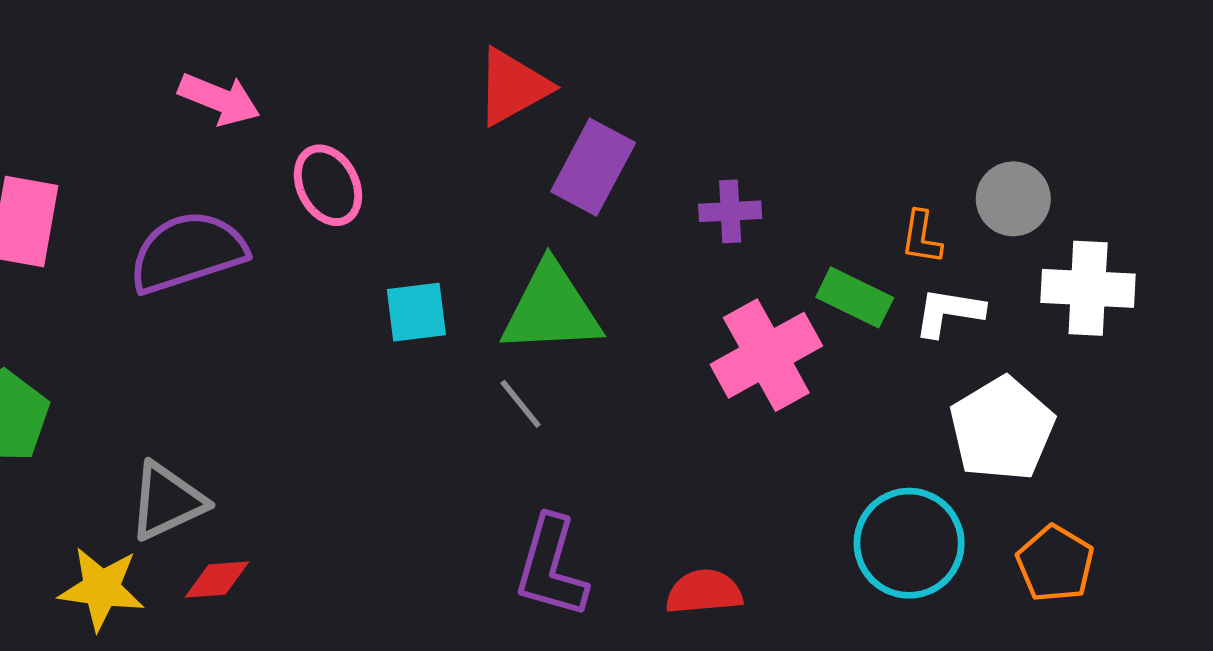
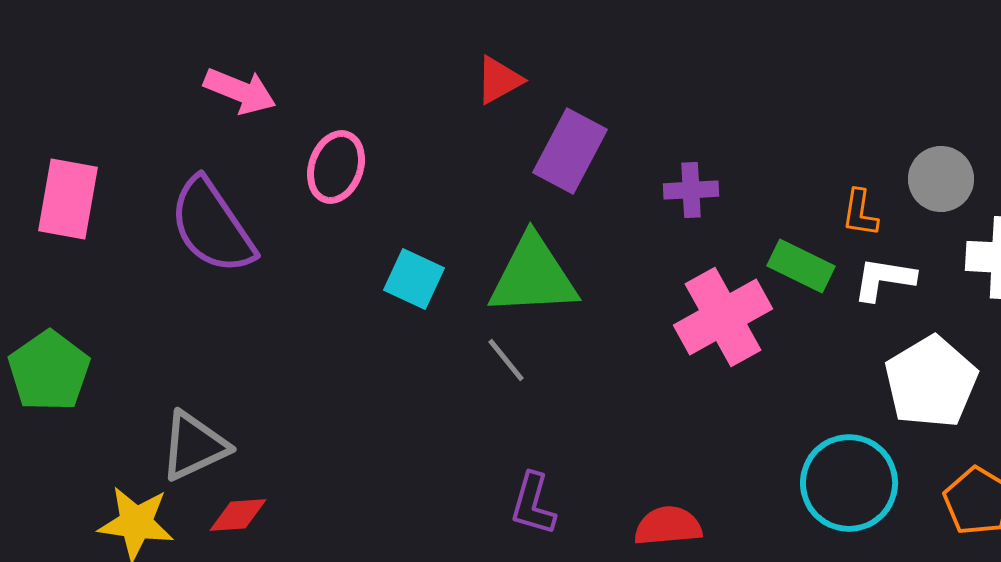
red triangle: (513, 87) -> (499, 80), size x0.7
pink ellipse: (328, 185) -> (336, 167), turned 46
purple semicircle: (188, 252) -> (212, 226), turned -106
cyan square: (416, 312) -> (414, 279), turned 32
purple L-shape: (551, 567) -> (533, 504), size x0.7

